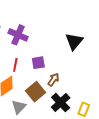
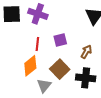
brown arrow: (53, 80) -> (86, 52), moved
black cross: (61, 102) -> (86, 78), turned -36

